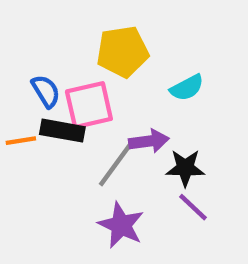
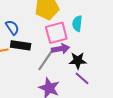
cyan semicircle: (187, 88) -> (77, 24), turned 126
pink square: (89, 105) -> (56, 33), moved

